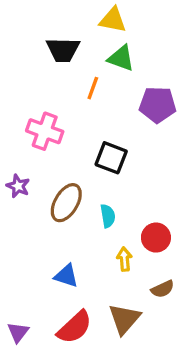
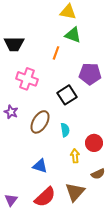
black trapezoid: (63, 50) -> (14, 44), moved
purple pentagon: (158, 105) -> (90, 74), moved
black square: (111, 158) -> (67, 95), turned 36

